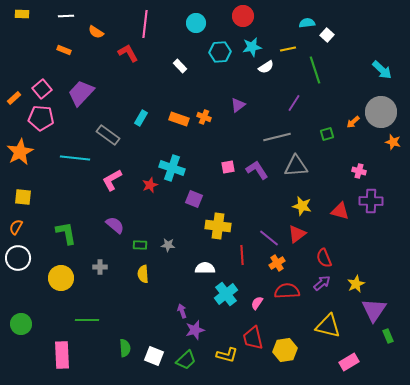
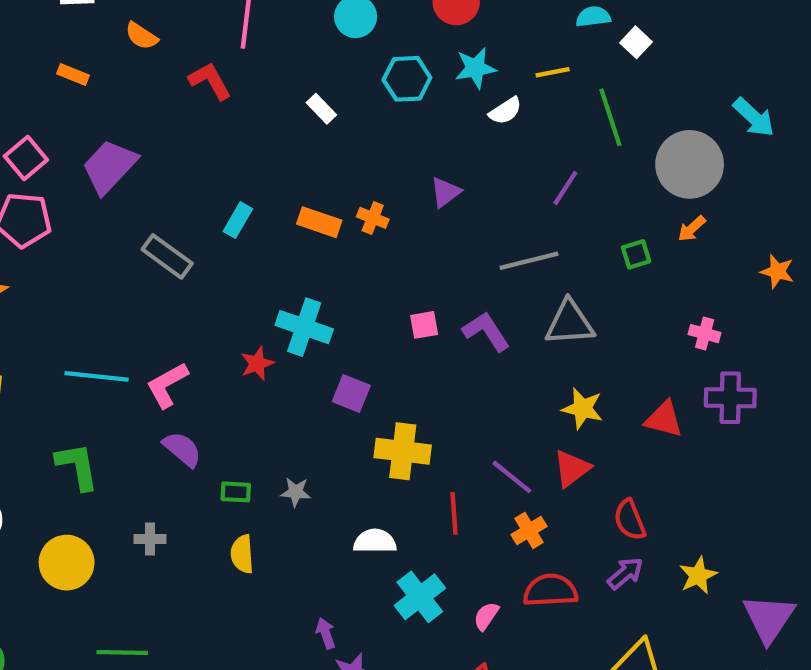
gray circle: (381, 112) -> (690, 164), moved
cyan line: (75, 158) -> (97, 376), moved
pink L-shape: (112, 180) -> (167, 385), moved
purple triangle: (374, 310) -> (769, 618), moved

